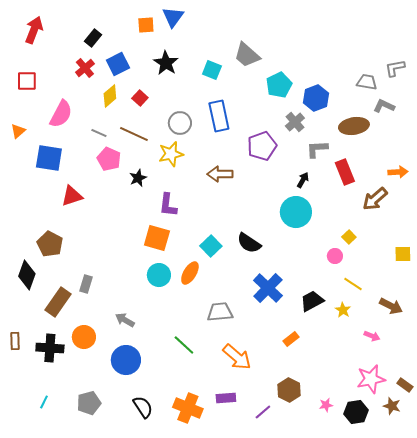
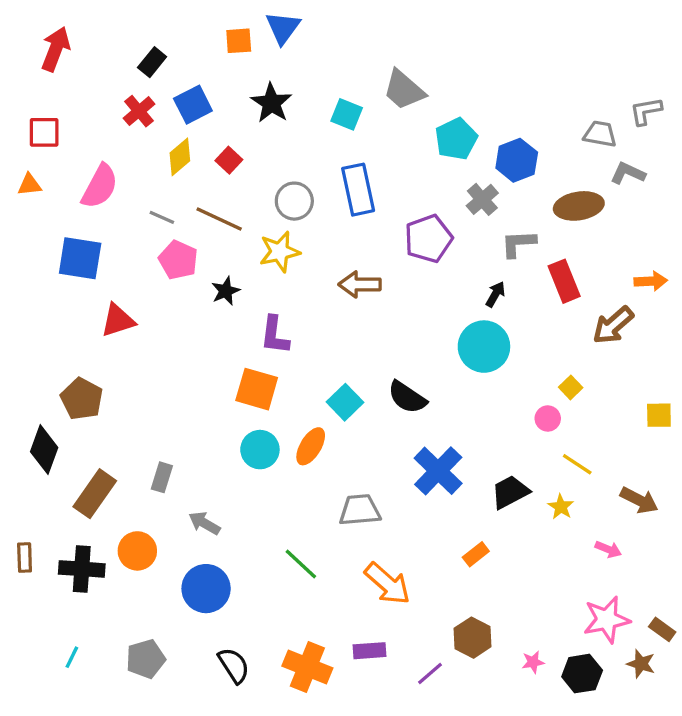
orange triangle: (18, 131) -> (29, 185), moved, turned 35
gray rectangle: (86, 284) -> (162, 477), moved

